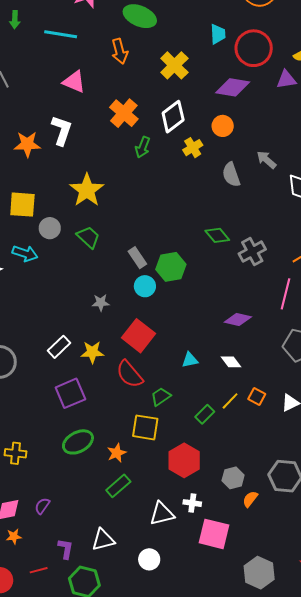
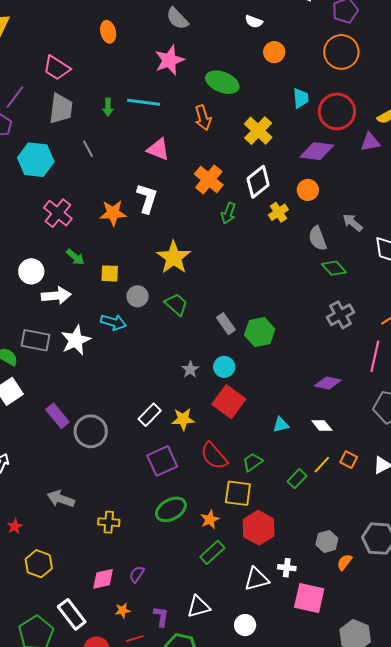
green arrow: (15, 20) -> (108, 107), moved
yellow square: (22, 205) -> (110, 273), size x0.7
green diamond: (217, 235) -> (334, 268), moved
cyan circle: (145, 286) -> (224, 367), moved
gray star: (101, 303) -> (190, 369), turned -30
red semicircle: (130, 374) -> (214, 456), moved
red hexagon: (184, 460) -> (259, 528), moved
orange star: (14, 536) -> (123, 610), moved

